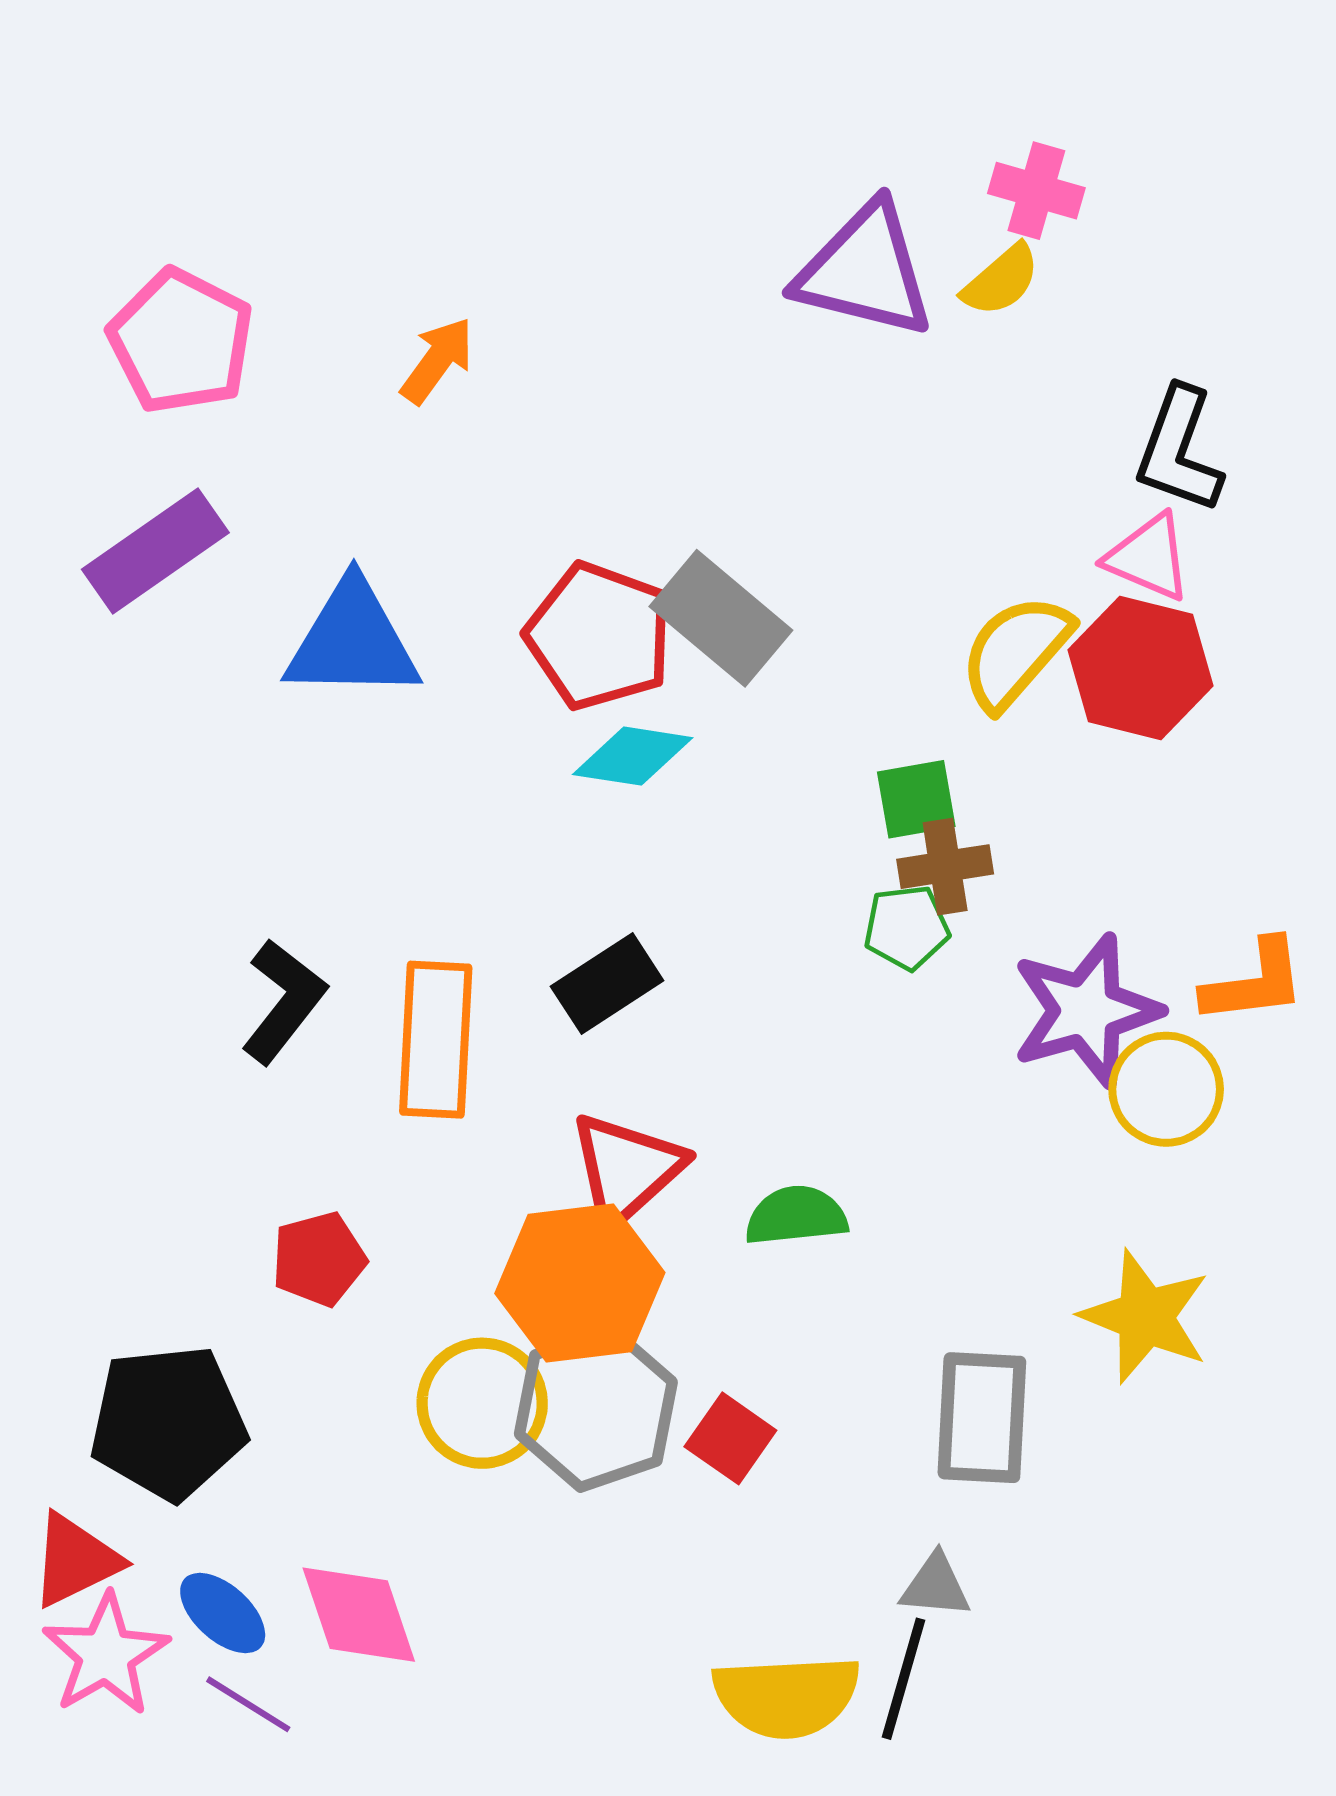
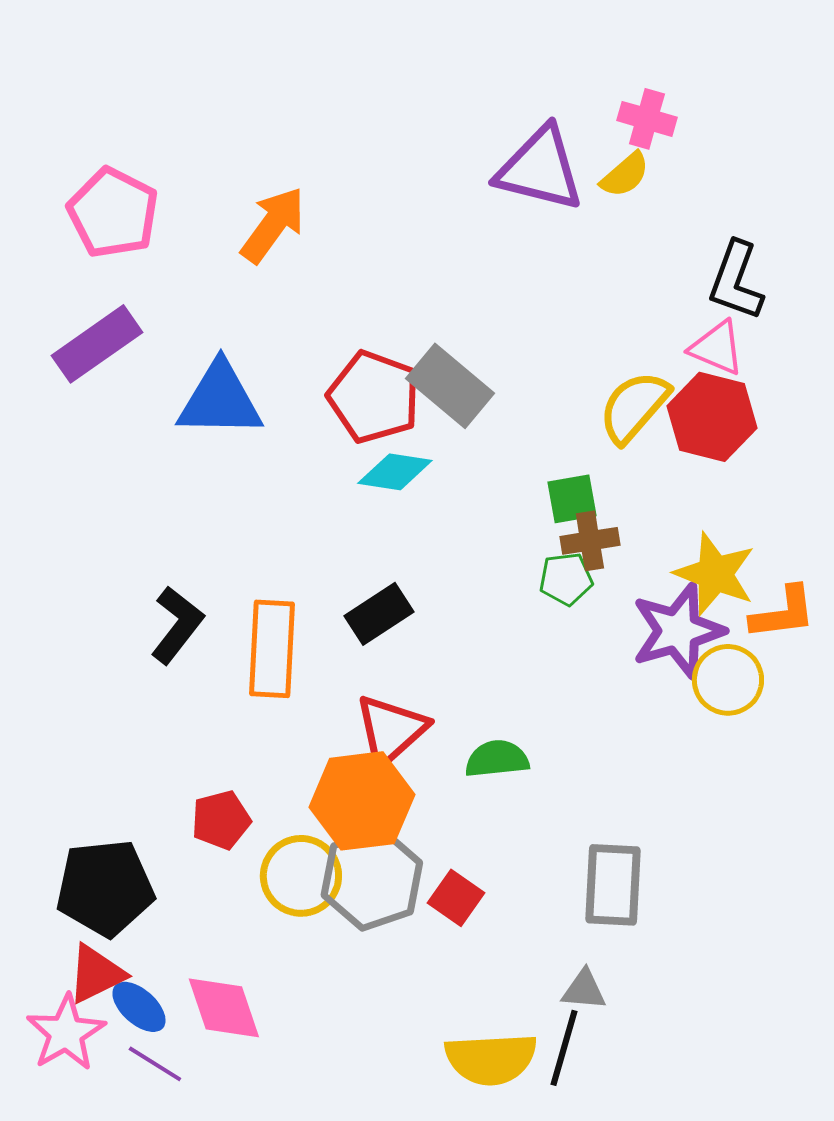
orange arrow: (437, 360) -> (273, 225), size x1.4
red pentagon: (319, 1259) -> (221, 820), moved
yellow star: (1145, 1317) -> (715, 574), moved
red triangle: (75, 1560) -> (96, 974), moved

